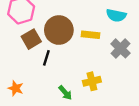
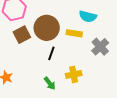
cyan semicircle: (116, 15) -> (88, 16), moved
black line: (46, 58) -> (51, 53), moved

